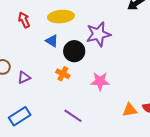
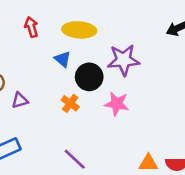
pink star: (100, 81) -> (117, 104), moved

